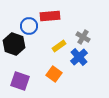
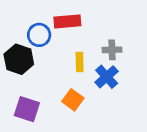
gray cross: (83, 37) -> (112, 50), turned -32
yellow rectangle: (59, 46) -> (80, 62), turned -56

